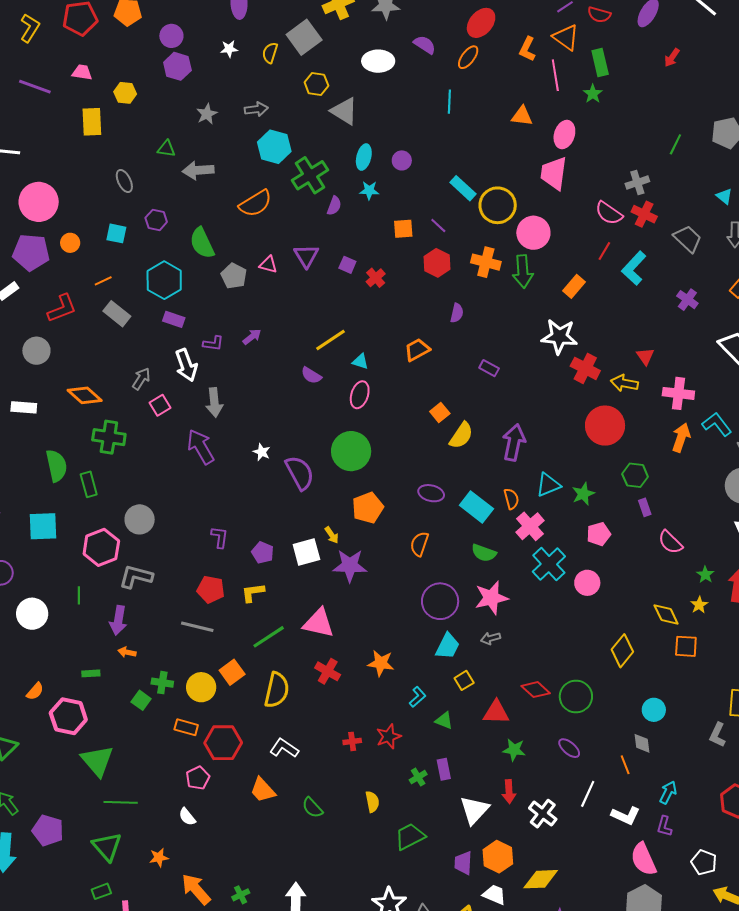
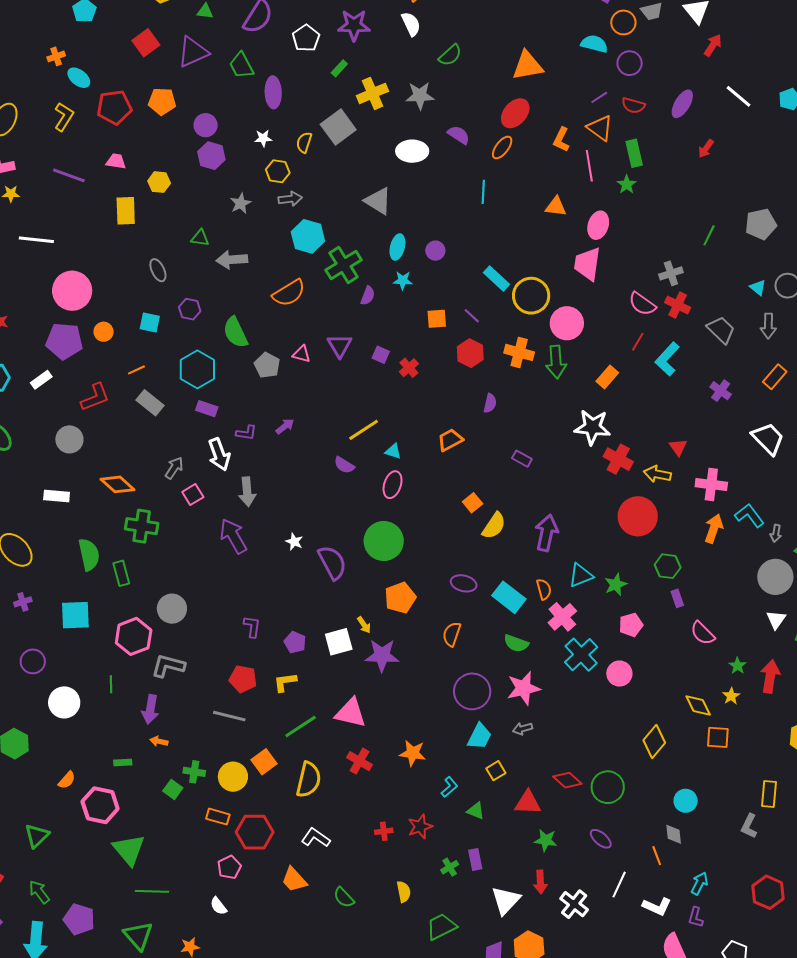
yellow hexagon: (316, 84) -> (278, 171), moved

